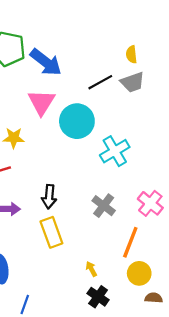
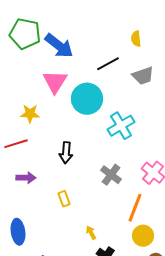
gray trapezoid: (133, 82) -> (143, 76), moved
black arrow: (49, 197) -> (66, 153), moved
yellow rectangle: (51, 232) -> (64, 199), size x0.6
yellow arrow: (91, 269) -> (91, 233), moved

